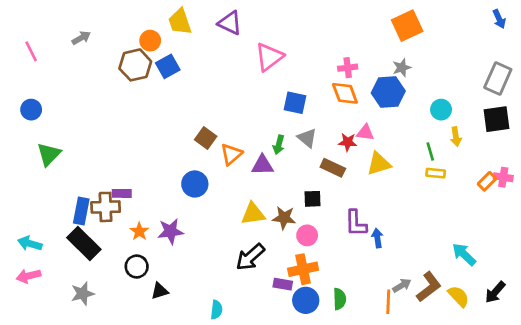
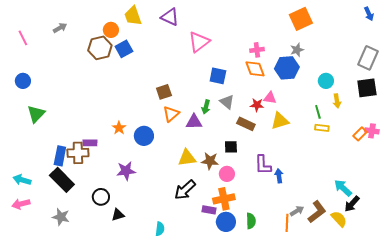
brown square: (206, 138) -> (164, 92), moved, turned 35
orange star: (139, 231) -> (119, 128), moved
black arrow: (495, 292) -> (352, 204), moved
gray star: (83, 294) -> (61, 217), turned 30

